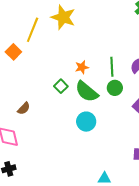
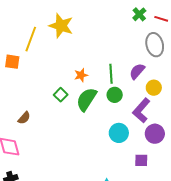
orange square: (13, 52) -> (12, 62), turned -35
green semicircle: (87, 92) -> (87, 99), turned 85
cyan circle: (86, 122) -> (119, 133), moved

